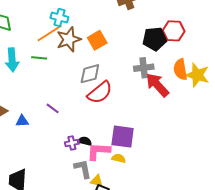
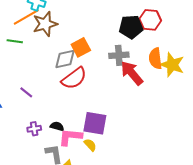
orange square: (97, 40) -> (81, 47), moved
purple cross: (72, 143) -> (34, 129), moved
yellow semicircle: (119, 158) -> (90, 145), turned 32

